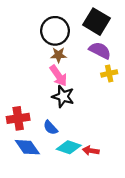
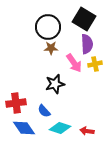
purple semicircle: (100, 50) -> (87, 44), turned 60
pink arrow: (58, 76) -> (74, 63), moved
black star: (63, 96) -> (55, 84), turned -30
red arrow: (91, 151) -> (87, 131), moved

